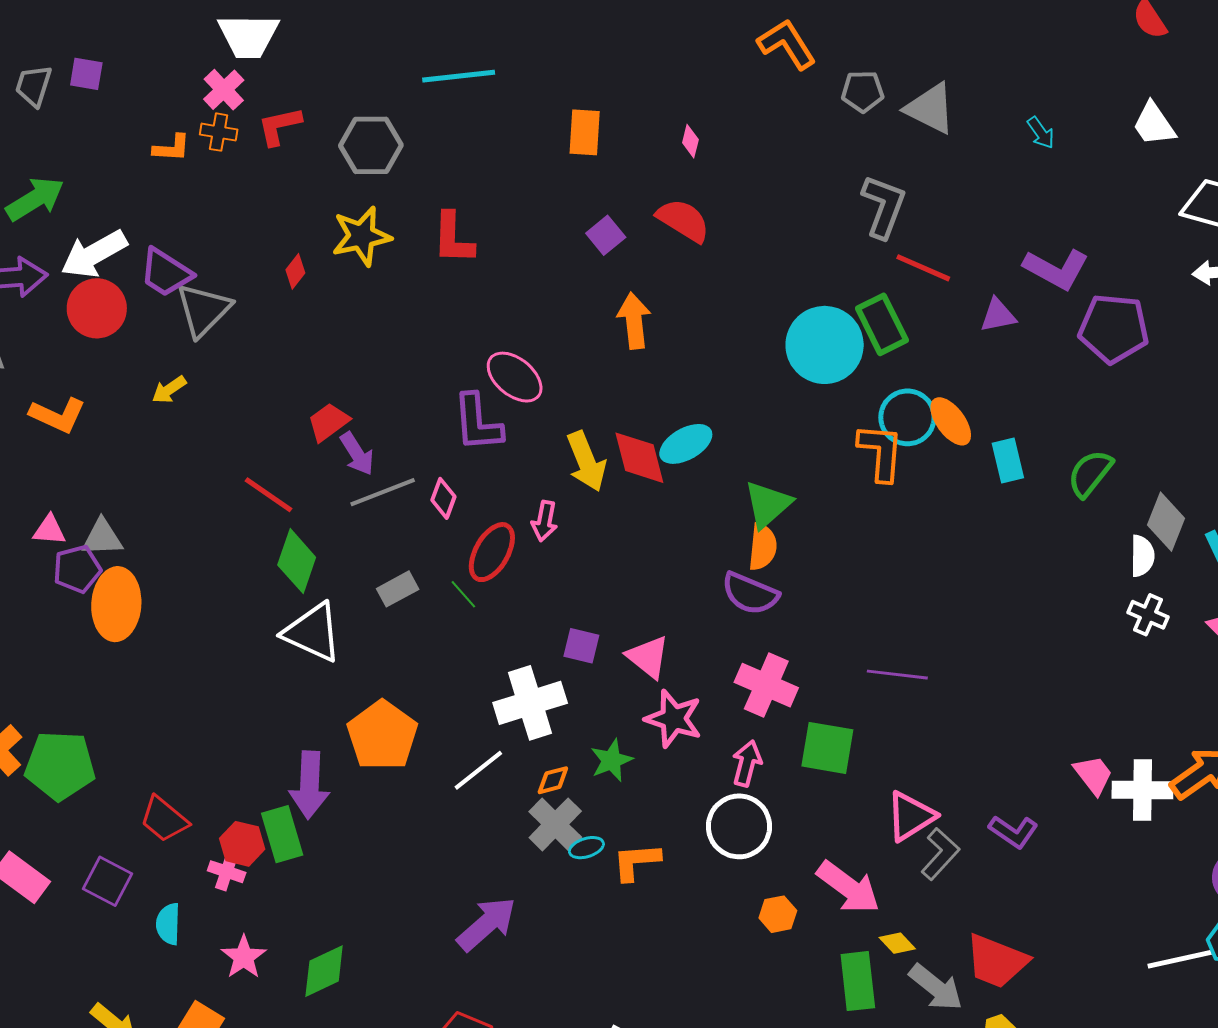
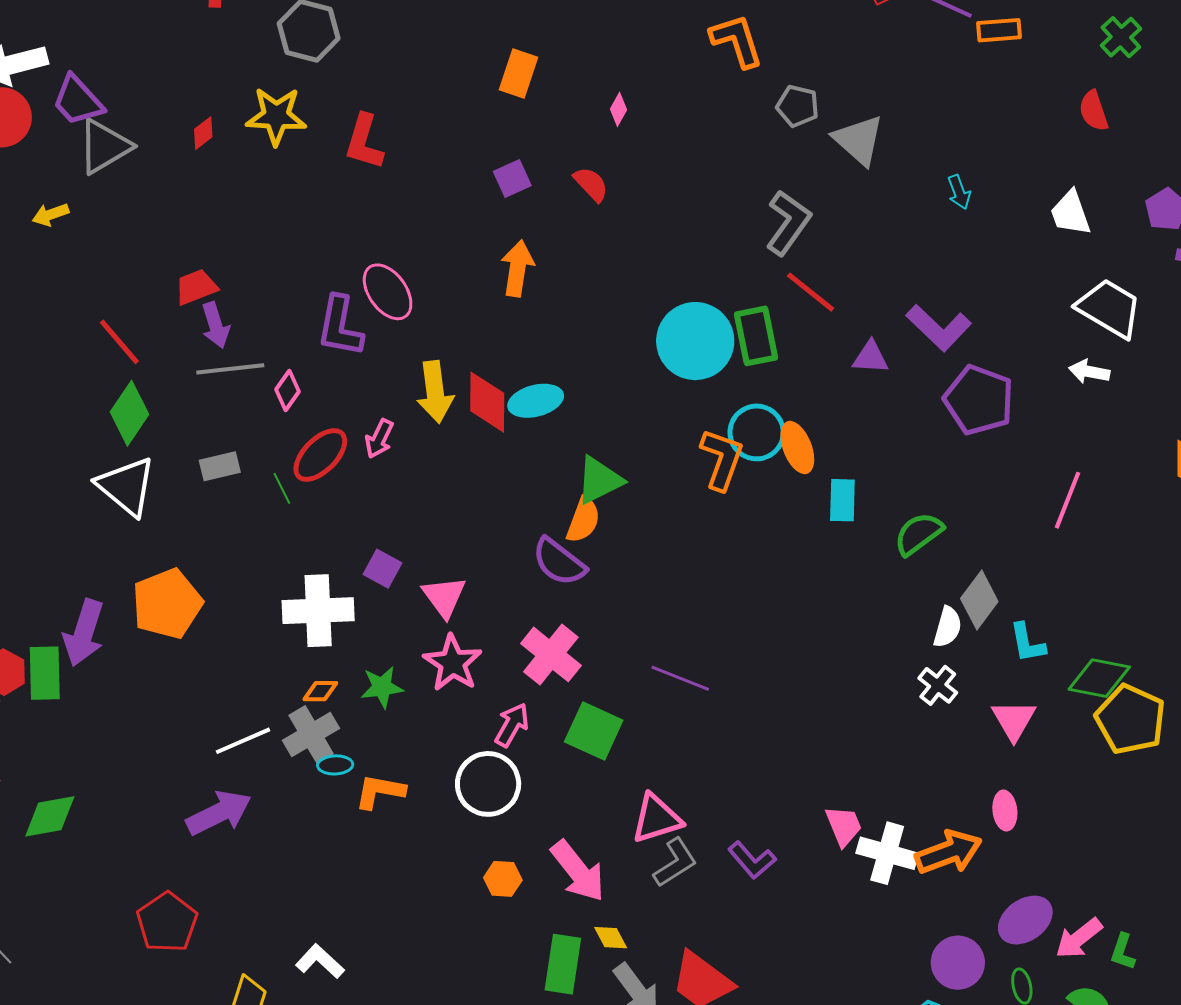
red semicircle: (683, 220) -> (591, 184), size x0.7
white line: (478, 770) -> (243, 741), moved

